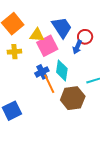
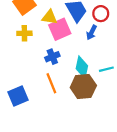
red circle: (85, 37) -> (101, 14), moved
cyan diamond: (62, 70) -> (82, 67), moved
orange line: (49, 84) -> (51, 83), moved

